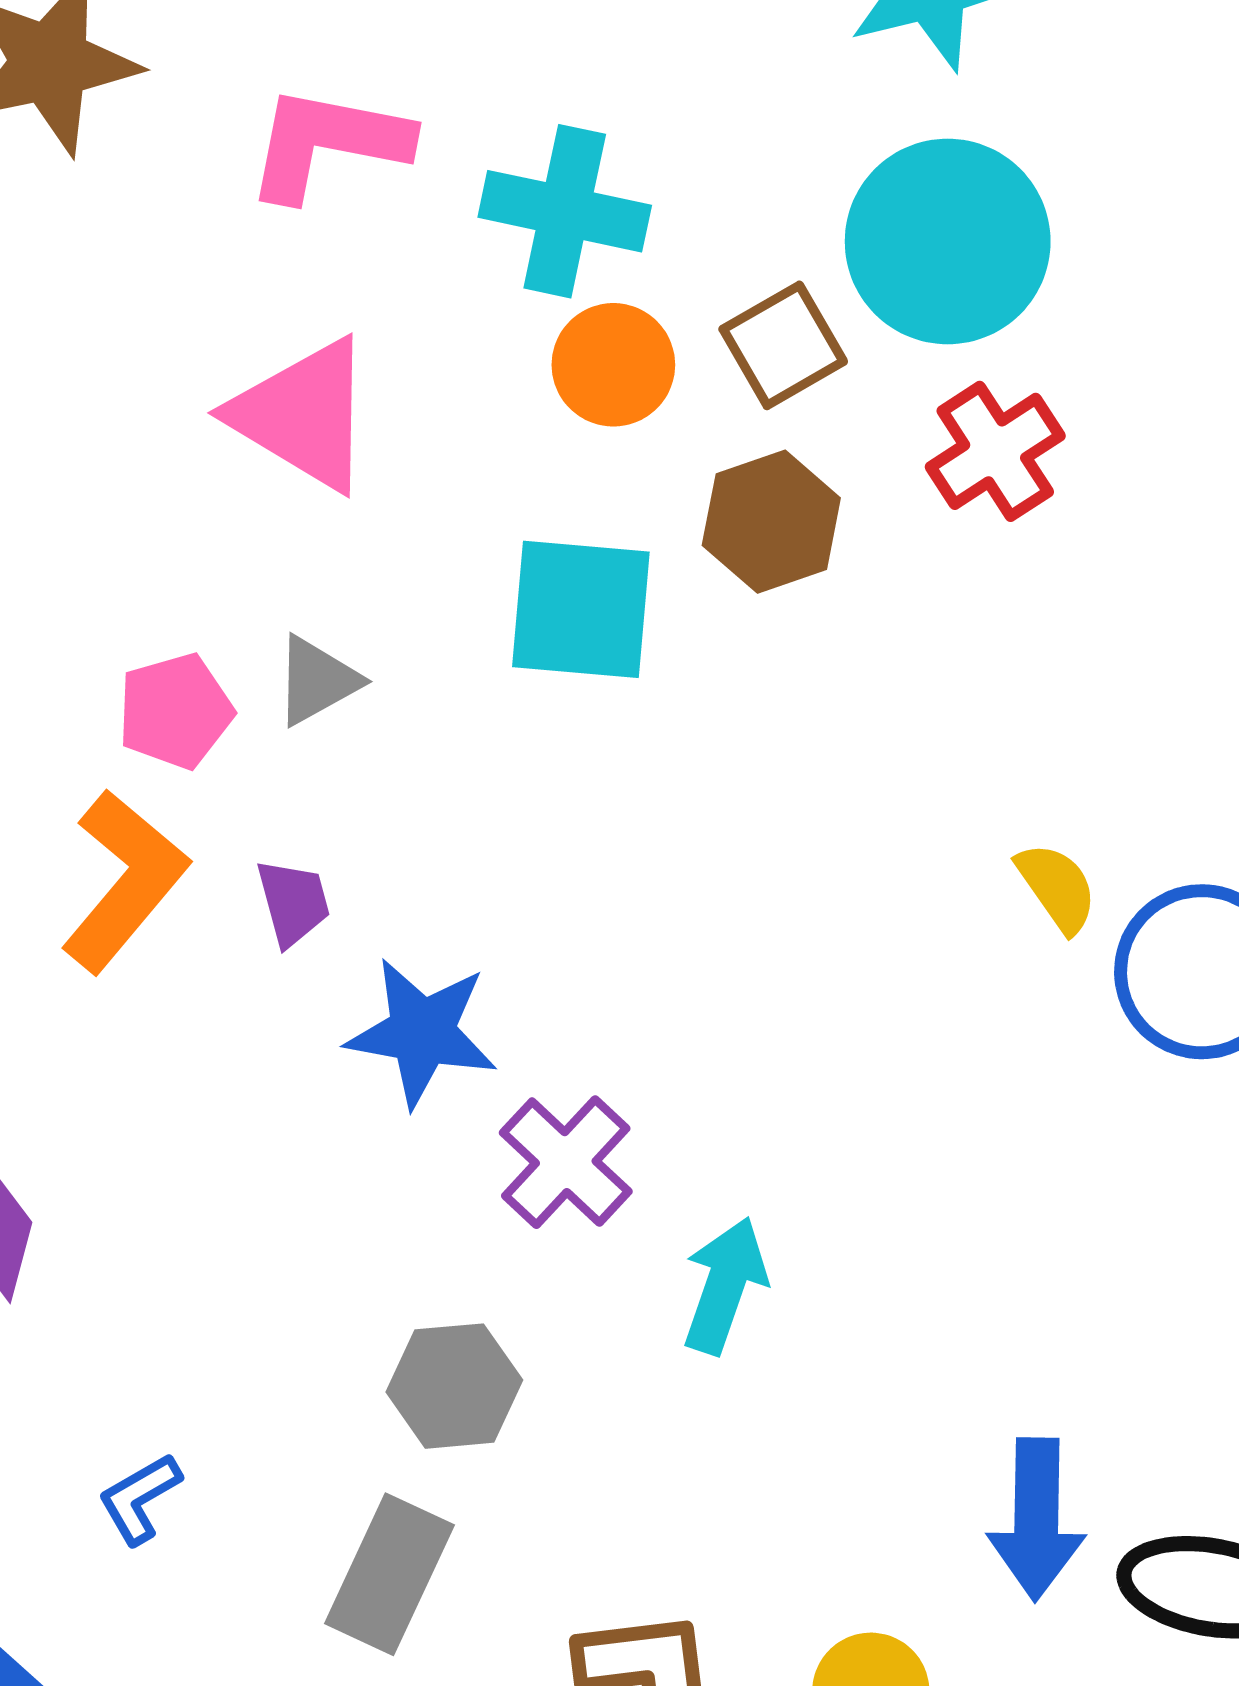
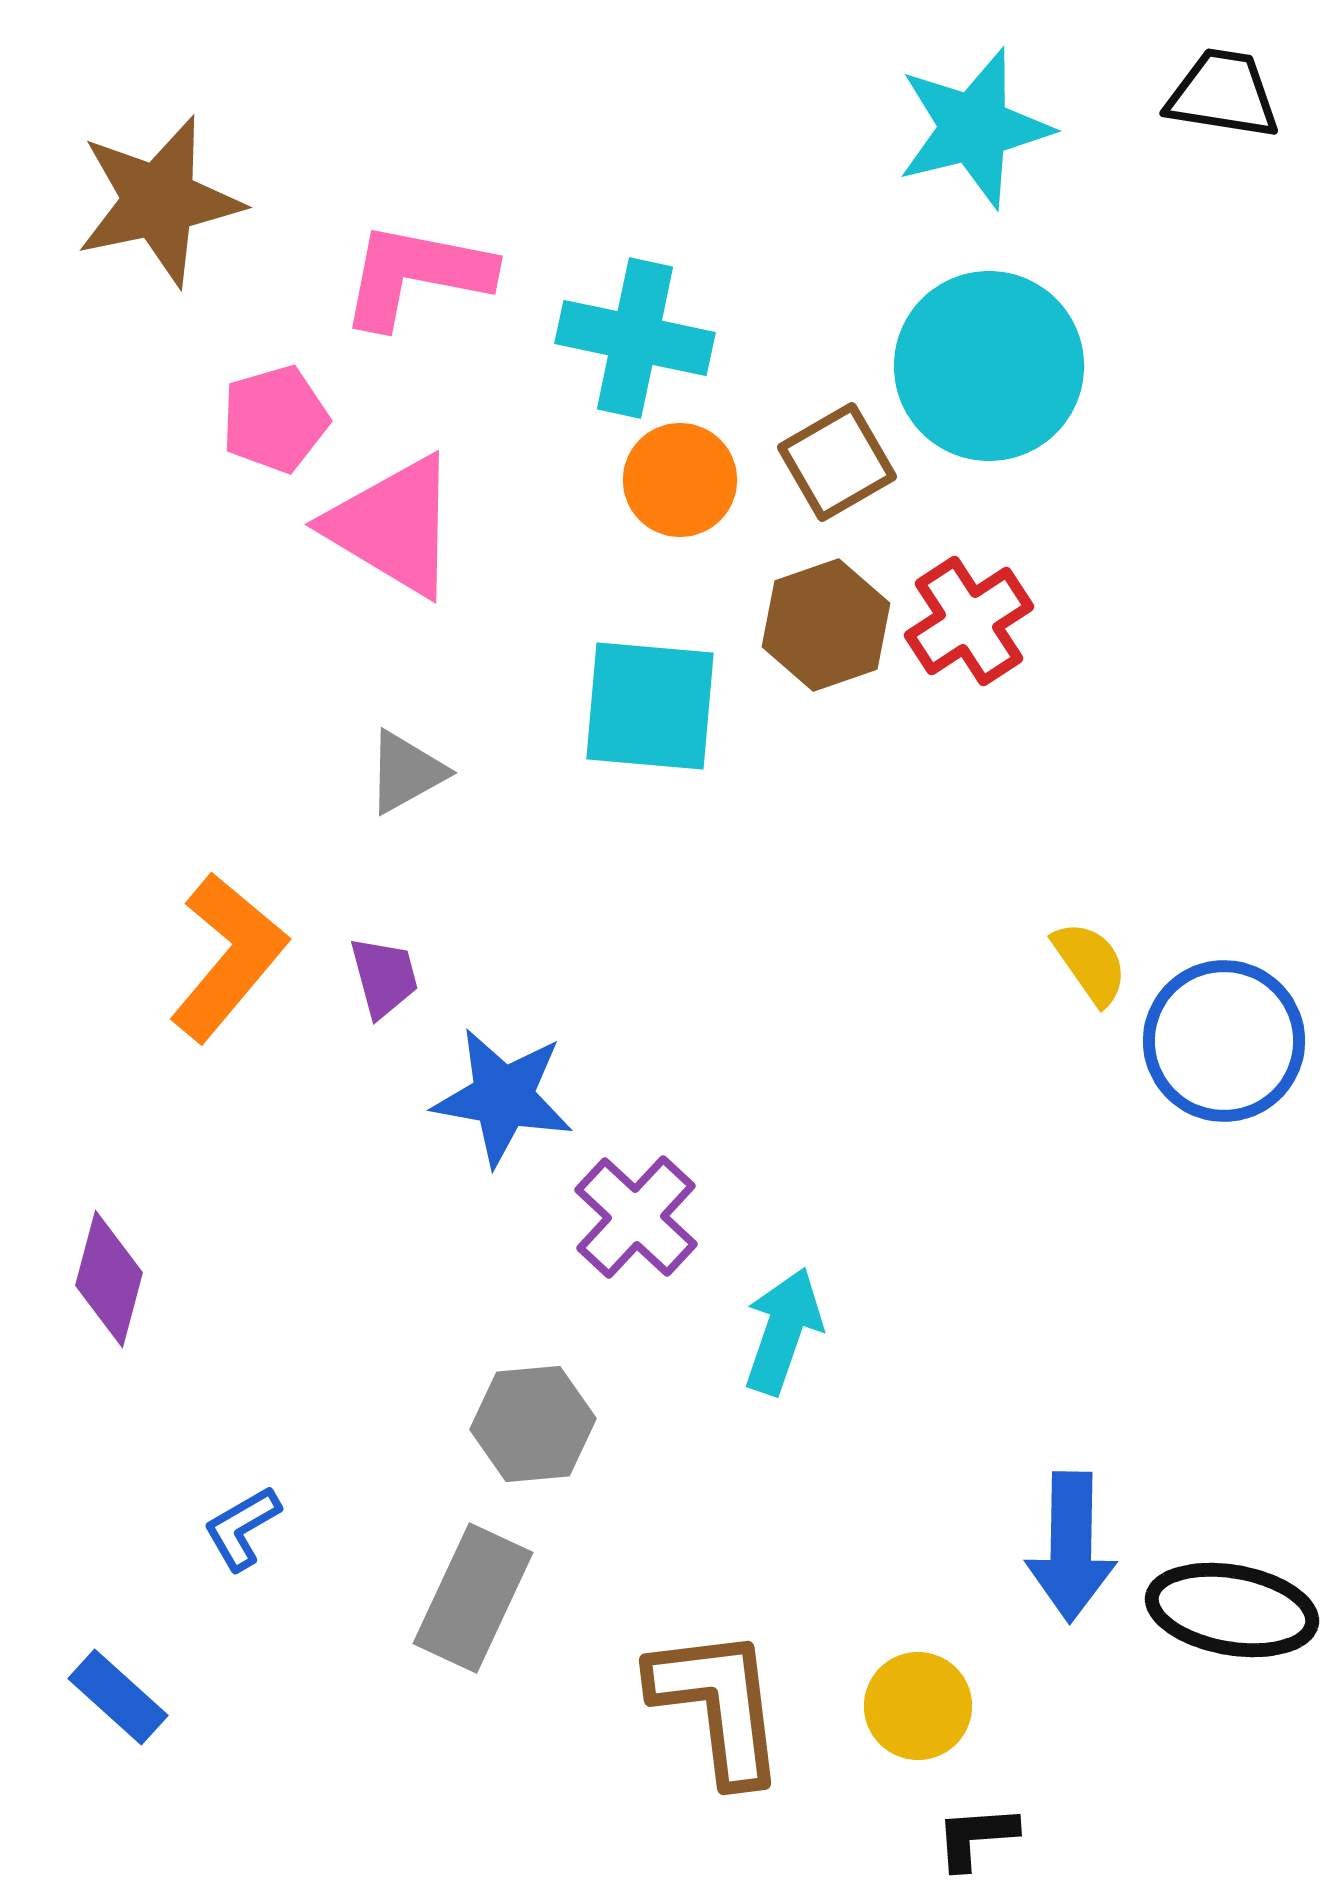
red cross: (995, 451) -> (969, 621), moved
pink pentagon: (175, 711) -> (275, 419), moved

